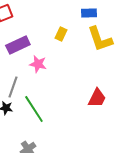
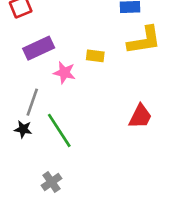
yellow rectangle: (61, 34) -> (95, 56), moved, turned 72
yellow L-shape: (100, 39) -> (144, 40), turned -80

